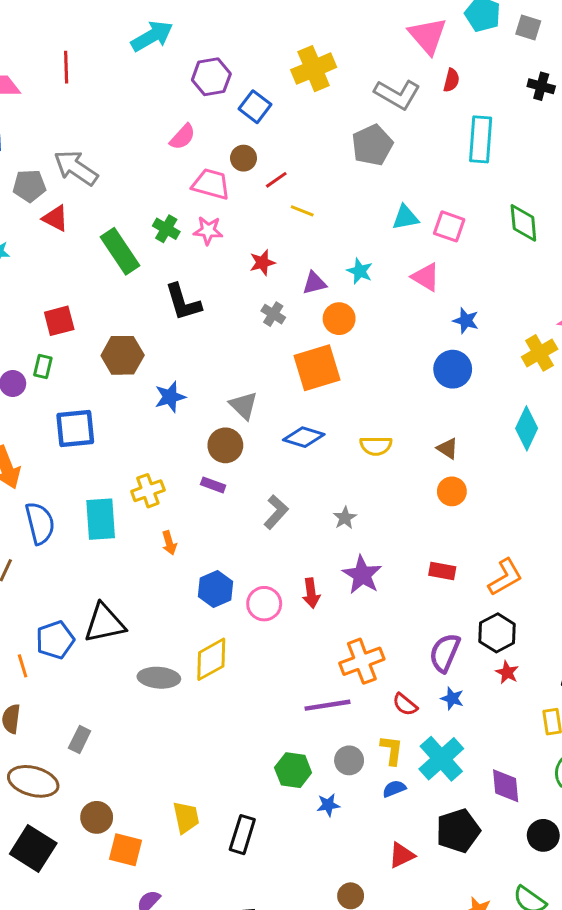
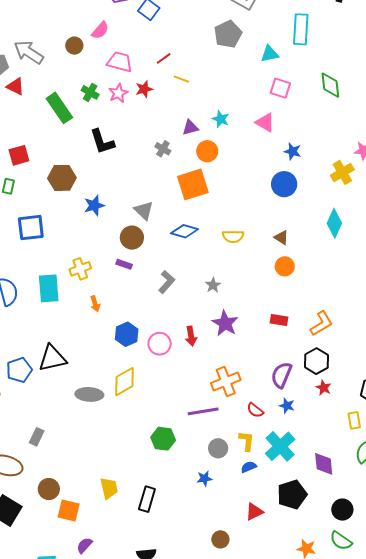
brown circle: (244, 158) -> (74, 46), moved
cyan triangle: (405, 217) -> (270, 54), moved
pink star: (208, 230) -> (118, 93), turned -30
red star: (262, 263) -> (144, 89), moved
green hexagon: (293, 770) -> (163, 439), moved
black circle: (543, 835) -> (342, 510), moved

